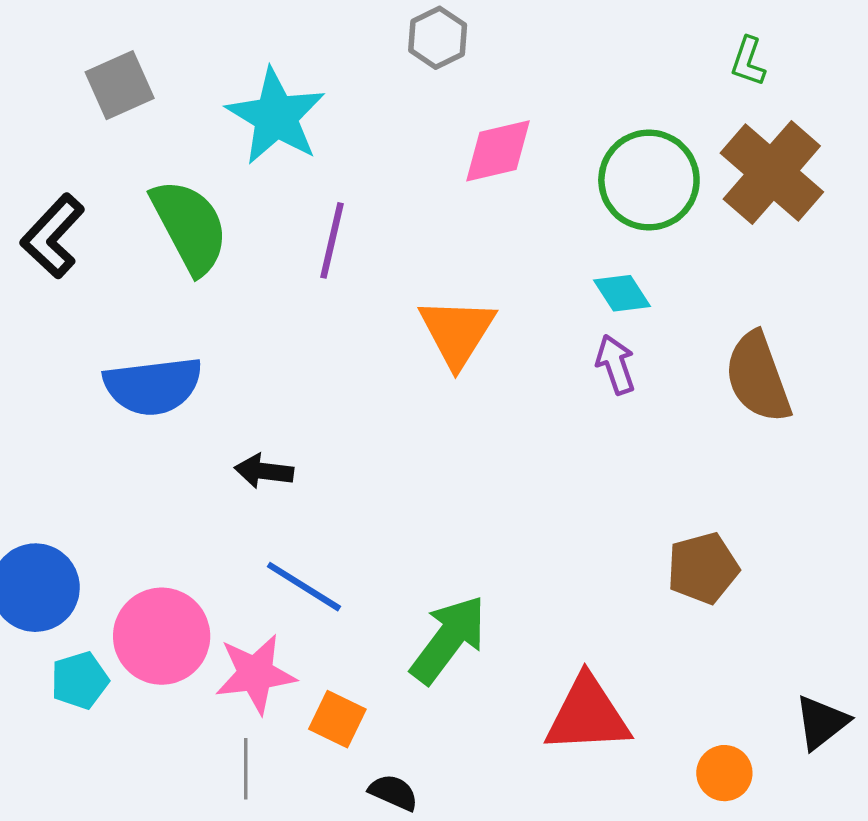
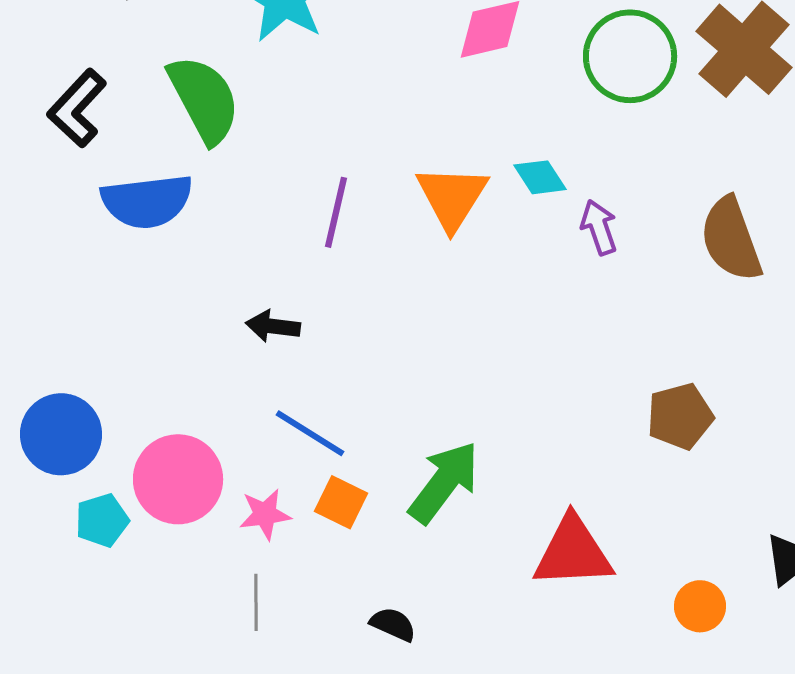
purple line: (332, 240) -> (336, 212), moved
cyan diamond: (622, 293) -> (540, 177), moved
blue semicircle: (153, 386) -> (147, 201), moved
pink star: (255, 674) -> (265, 514), size x0.7
orange square: (337, 719) -> (341, 502), moved

